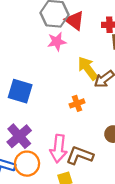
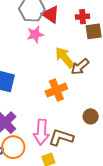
orange cross: (77, 103) -> (56, 90), size x1.5

